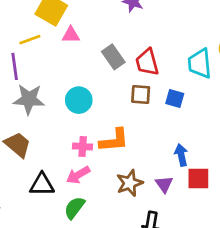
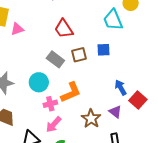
gray rectangle: (113, 57) -> (55, 59), moved
red trapezoid: (147, 62) -> (64, 29), moved
cyan circle: (79, 100) -> (39, 82), moved
red square: (198, 179) -> (138, 100), turned -30

